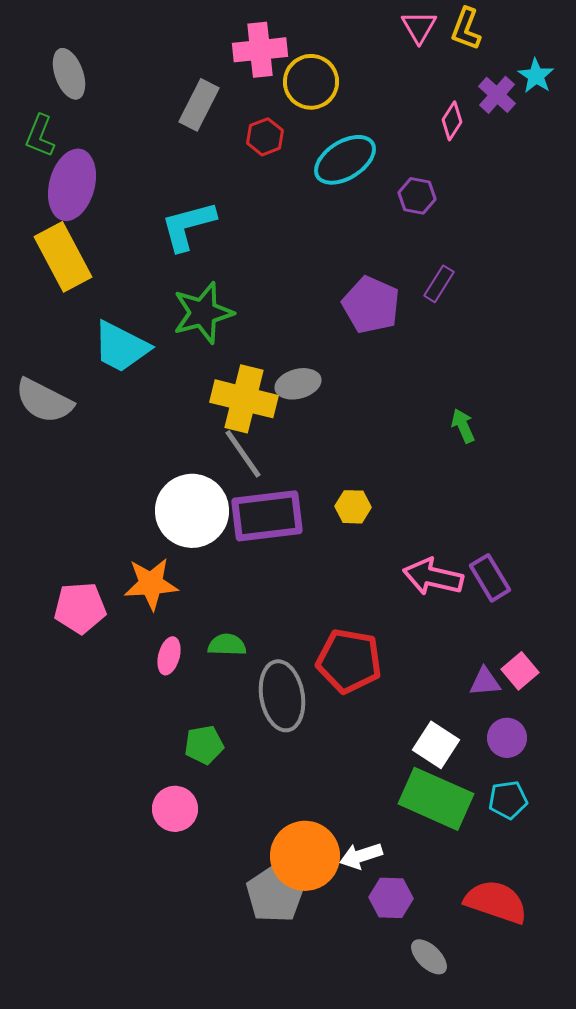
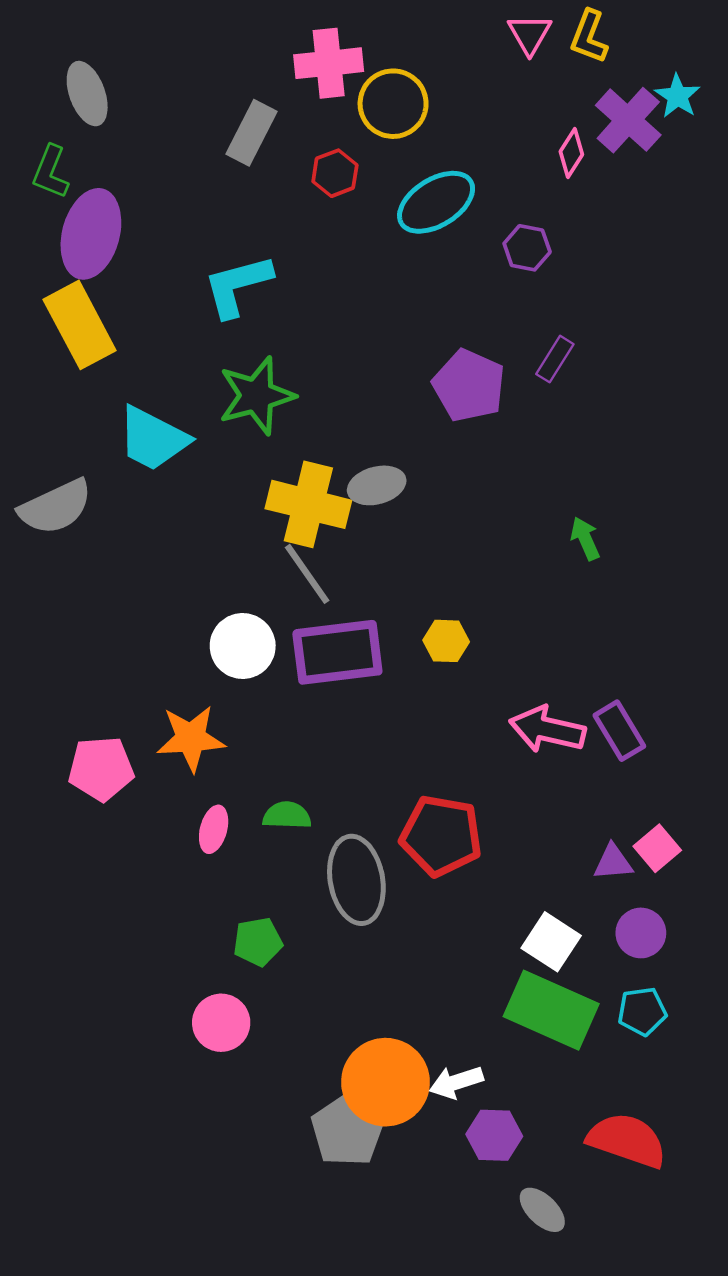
purple cross: (497, 95) -> (628, 120), size x1.4
gray semicircle: (44, 401) -> (56, 507), turned -52
white circle: (192, 511) -> (243, 646), size x0.7

